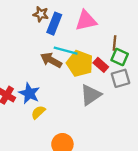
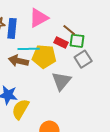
brown line: (115, 43) -> (69, 30), turned -40
red rectangle: (101, 65) -> (61, 43), moved
yellow semicircle: (38, 112) -> (20, 109), size x1.5

